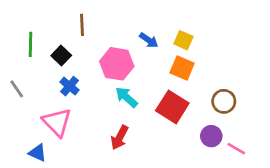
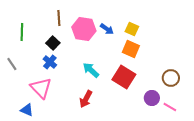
black square: (61, 56) -> (53, 43), moved
pink hexagon: (117, 64) -> (84, 29), moved
brown circle: (224, 101) -> (171, 78), moved

